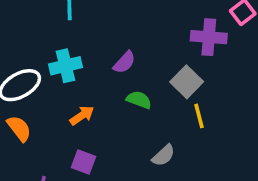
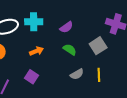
yellow line: (199, 116) -> (99, 75), moved
gray semicircle: (163, 155) -> (77, 74), moved

